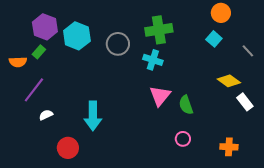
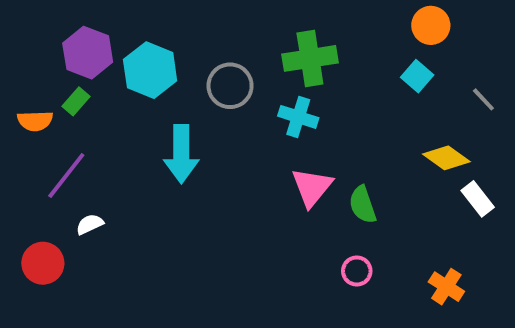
cyan arrow: (93, 116) -> (181, 154), moved
orange cross: (229, 147) -> (446, 287), turned 30
red circle: (68, 148) -> (43, 263), moved

